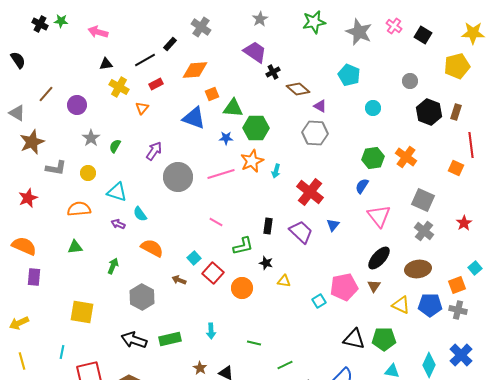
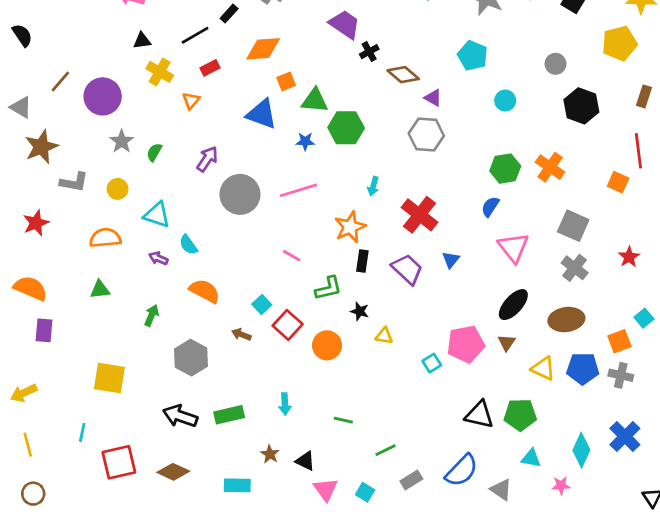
purple circle: (77, 105) -> (103, 96), size x1.4
brown rectangle: (456, 112) -> (644, 96), moved
orange star: (252, 161) -> (350, 227), moved

